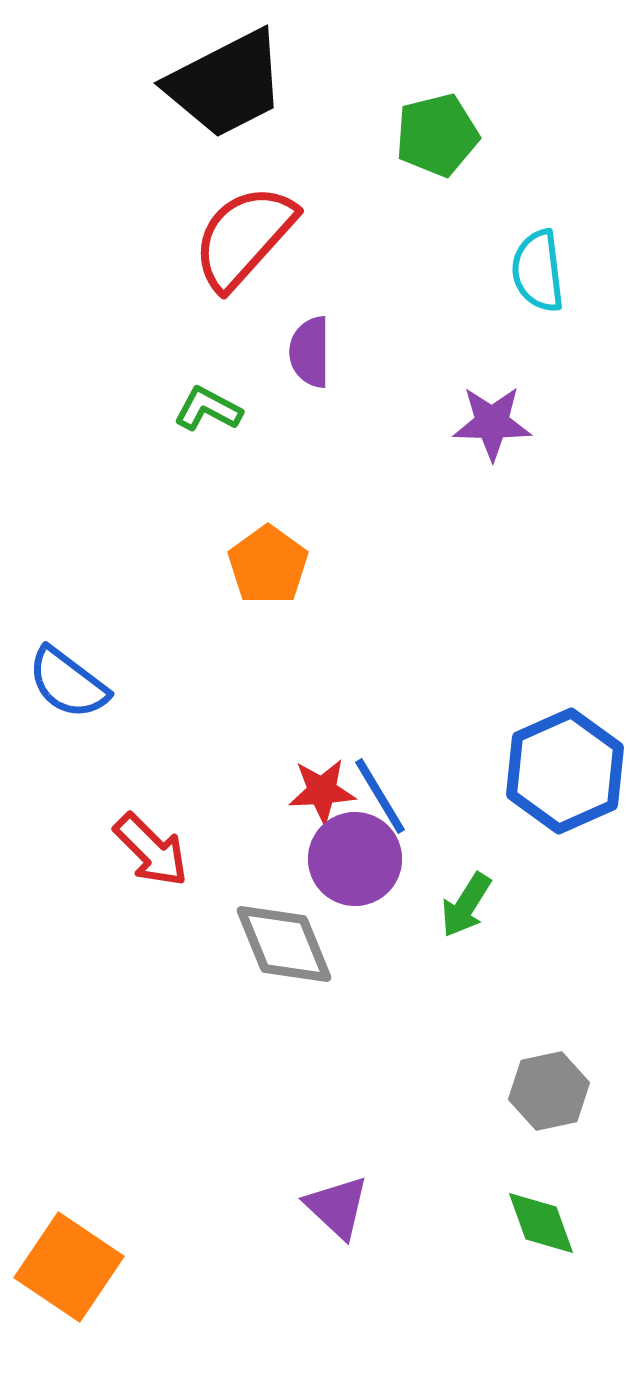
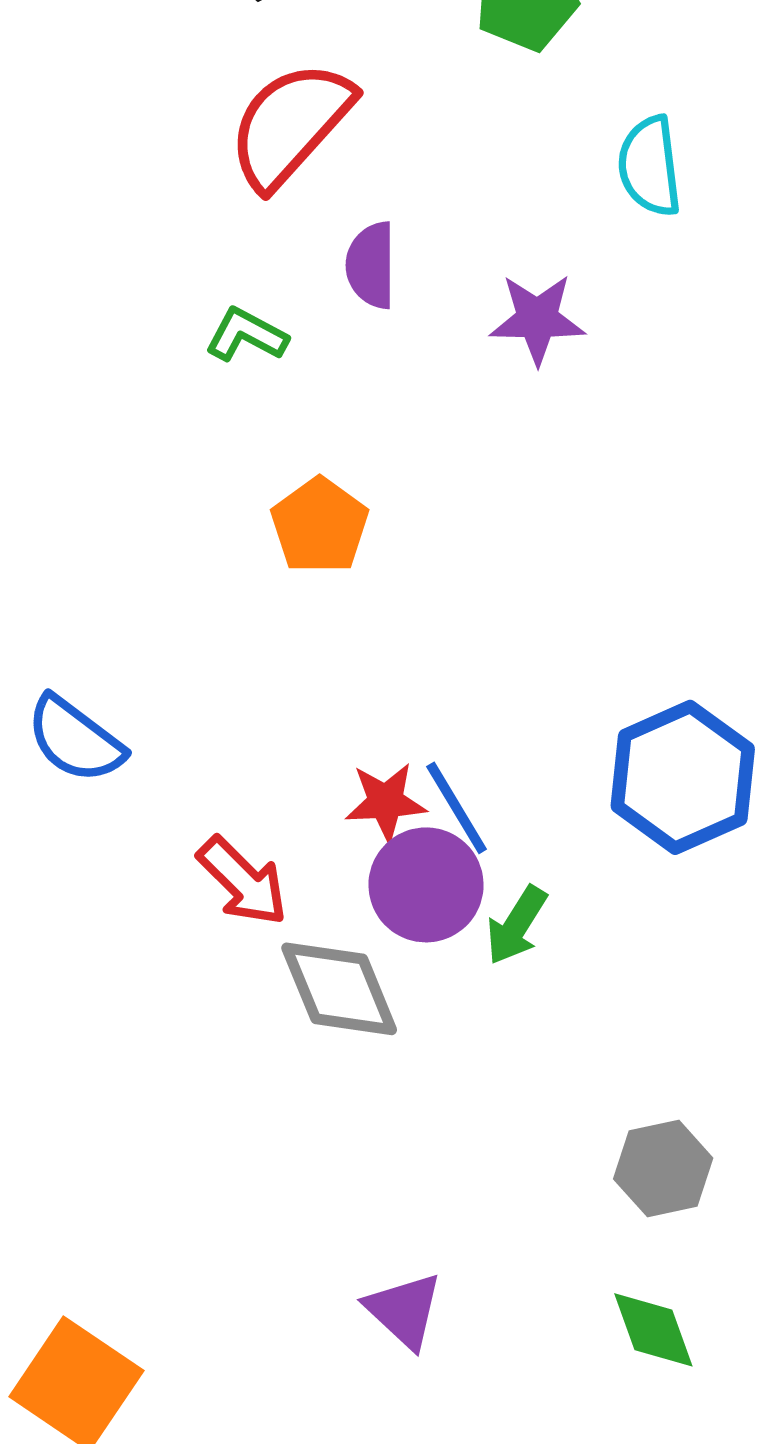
purple star: (492, 423) -> (537, 319), moved
blue semicircle: (68, 683) -> (75, 739), moved
red arrow: (151, 850) -> (243, 881), moved
green arrow: (466, 905) -> (516, 925), moved

